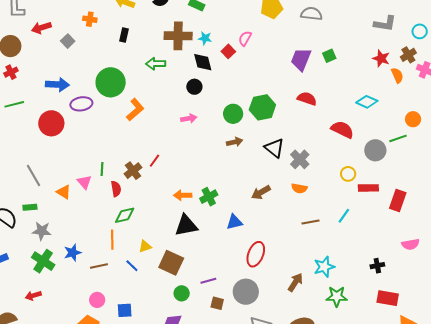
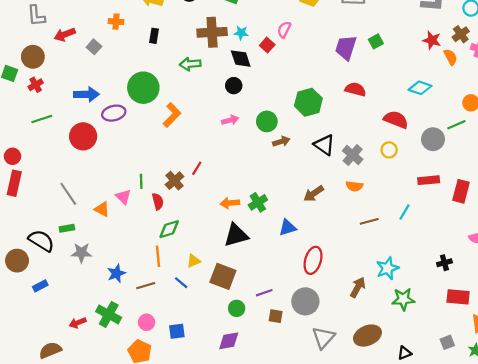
green circle: (233, 114) -> (267, 121), moved
yellow circle: (348, 174) -> (389, 150), moved
green cross: (43, 261) -> (109, 314), moved

